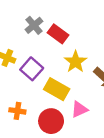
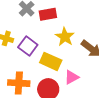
red rectangle: (58, 34) -> (48, 14), turned -42
orange cross: (17, 111) -> (19, 83), size x1.5

